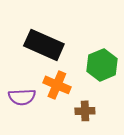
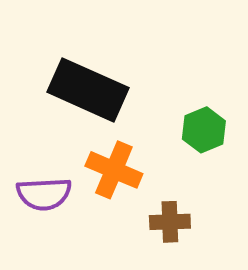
green hexagon: (102, 65) -> (204, 130), size x0.7

